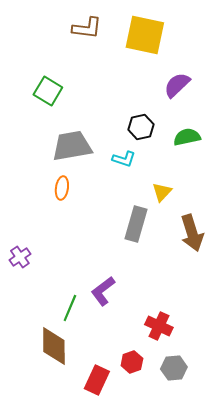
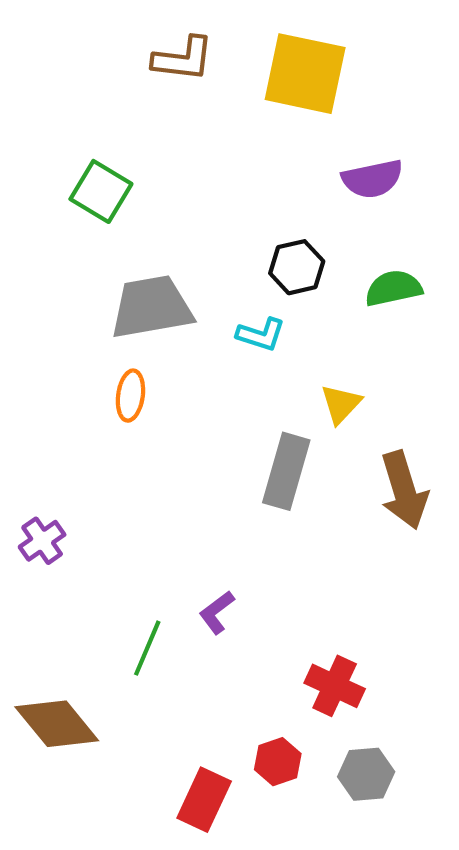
purple semicircle: (177, 85) -> (372, 179), turned -148
purple L-shape: (103, 291) -> (217, 612), size x0.7
brown diamond: (54, 346) -> (57, 724), moved, turned -39

